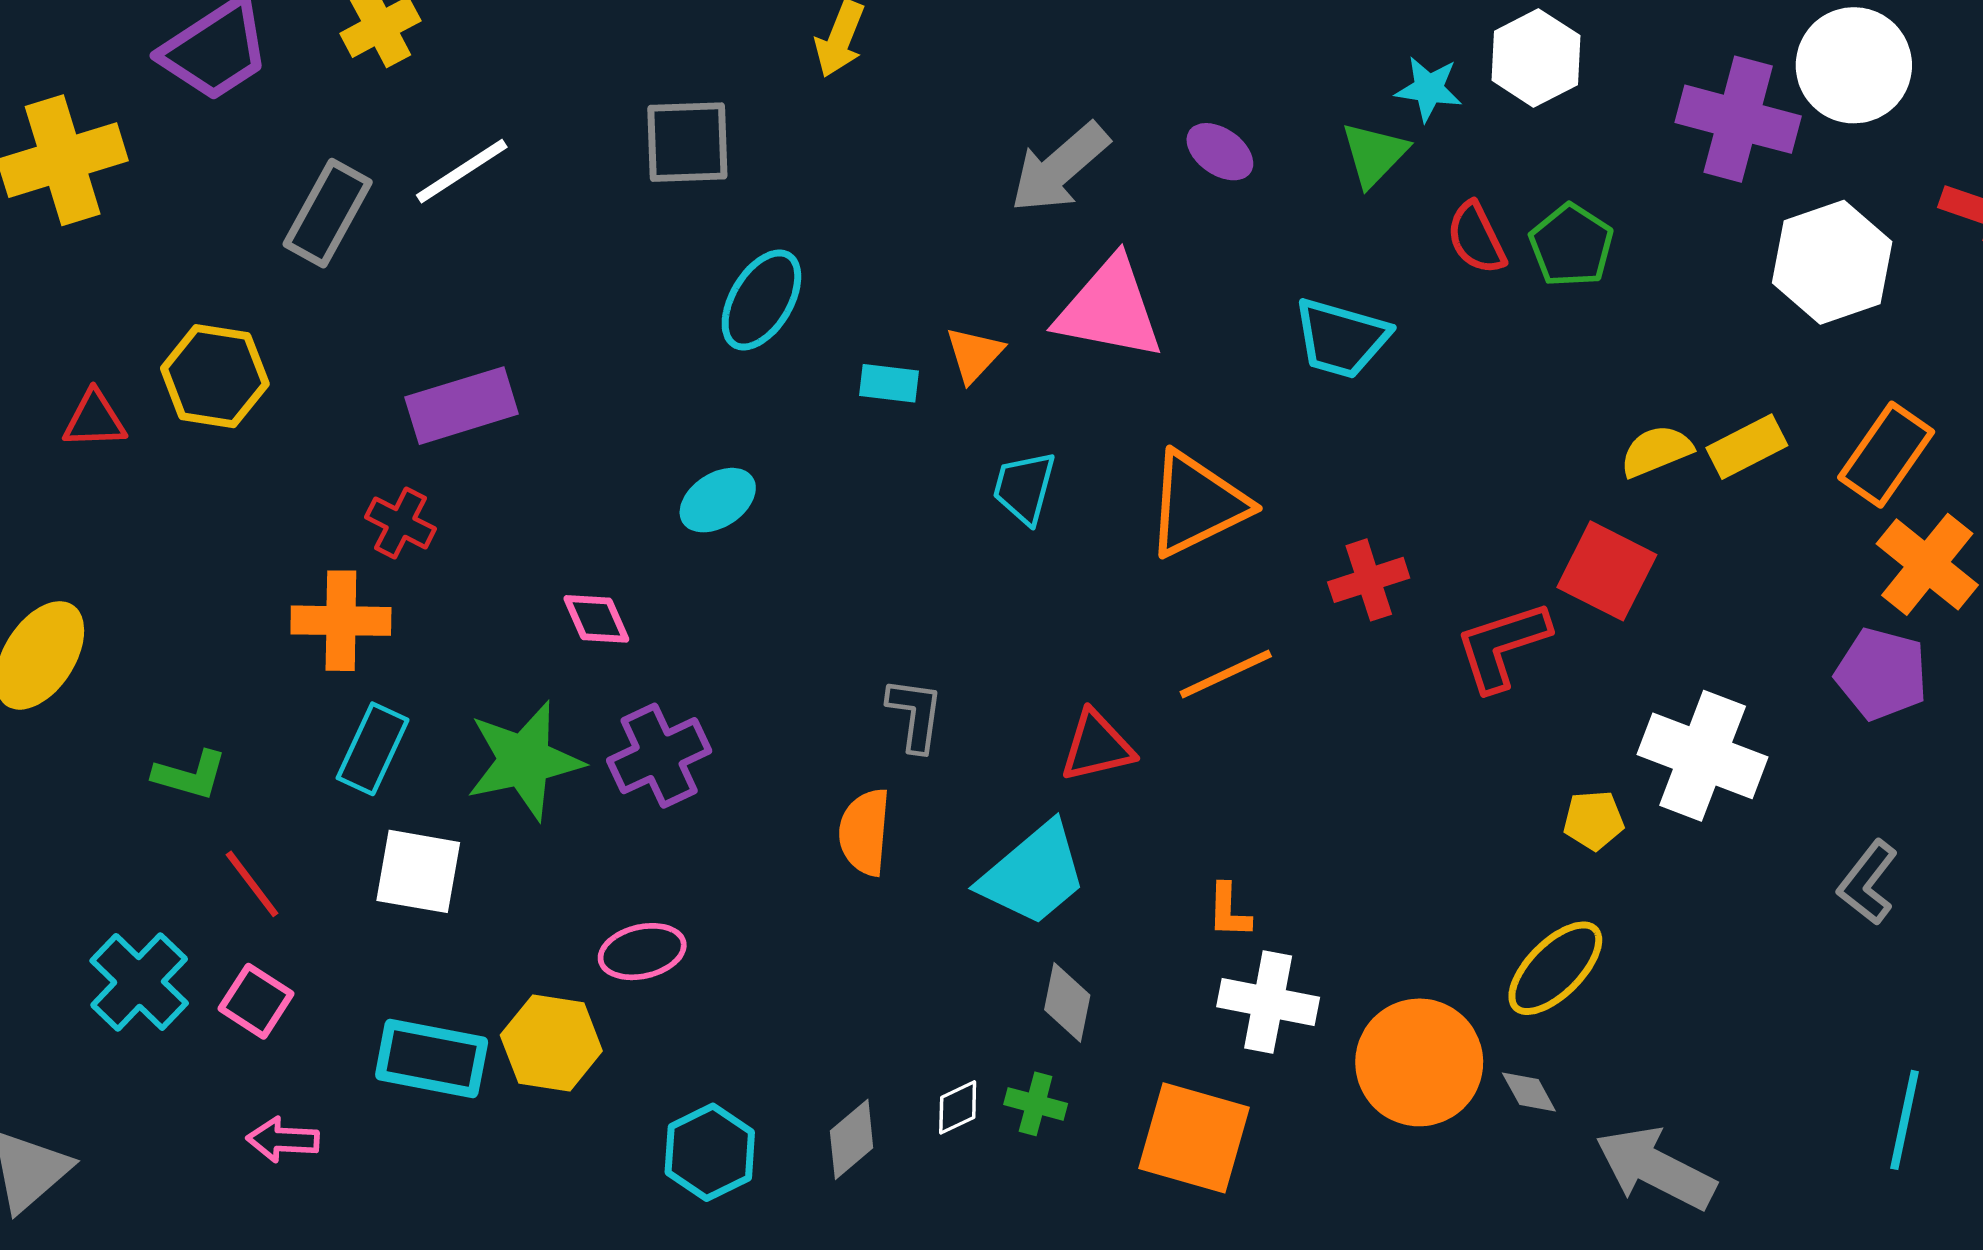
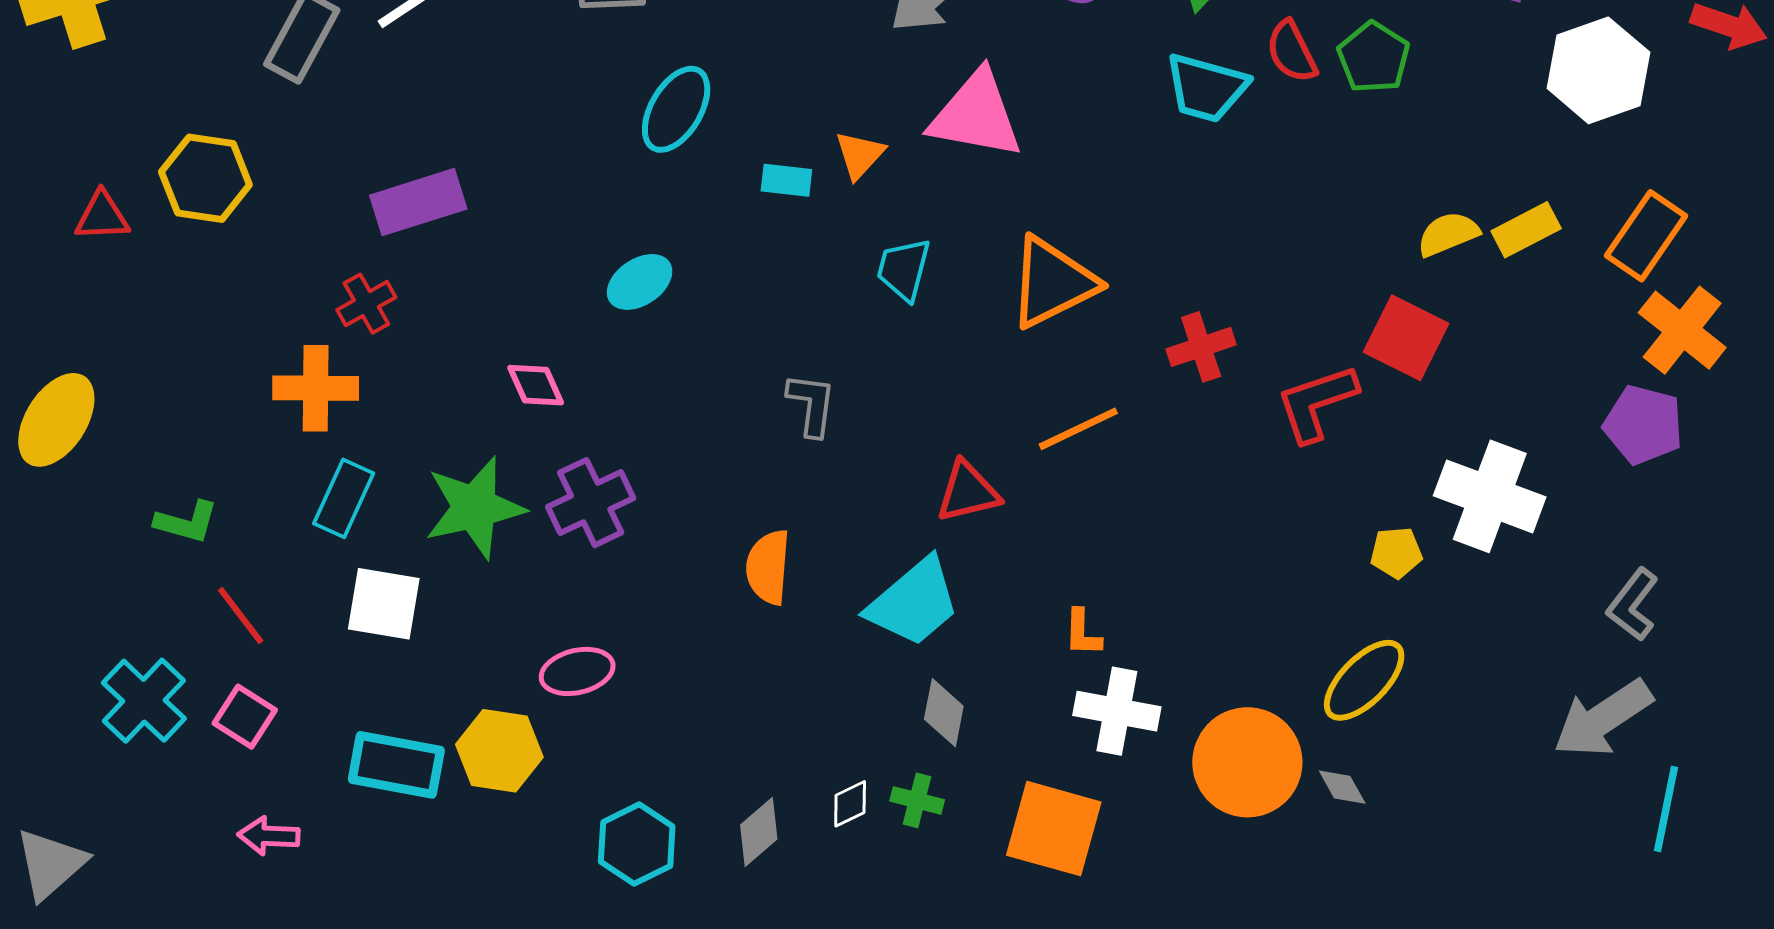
cyan trapezoid: (1341, 338) -> (1206, 88), moved
red cross: (400, 523) -> (366, 304), turned 34
gray L-shape: (915, 714) -> (812, 404), moved
gray arrow: (1655, 1168) -> (1603, 718), moved, turned -60

